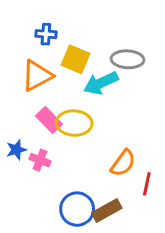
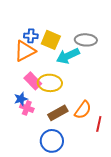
blue cross: (46, 34) -> (31, 36), moved
blue star: (16, 150) -> (21, 99), moved
brown rectangle: (107, 211) -> (58, 113), moved

